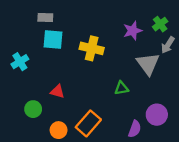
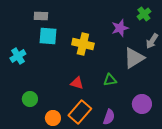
green cross: (160, 24) -> (144, 14), moved
gray triangle: (148, 64) -> (134, 58), turned 35
red triangle: (57, 91) -> (77, 83), moved
purple semicircle: (135, 129) -> (109, 117), moved

